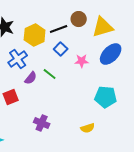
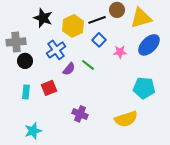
yellow semicircle: (88, 128) -> (126, 119), size x1.6

